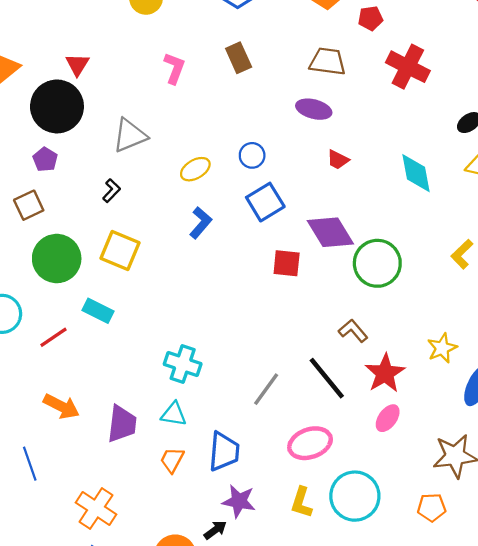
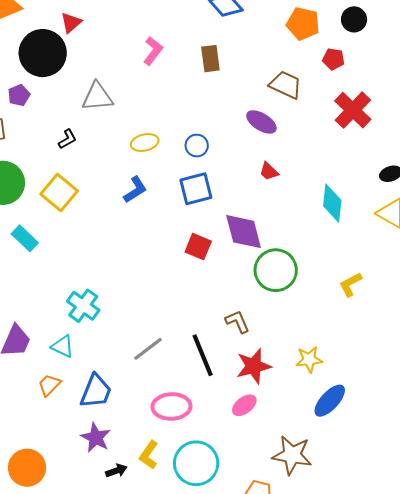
black arrow: (215, 530) -> (116, 471), moved

